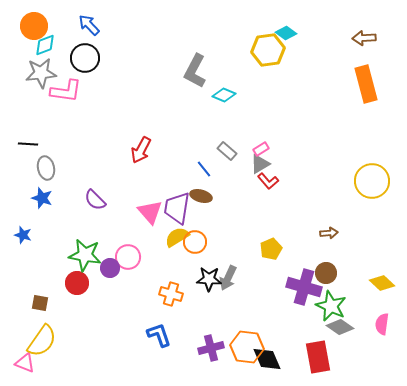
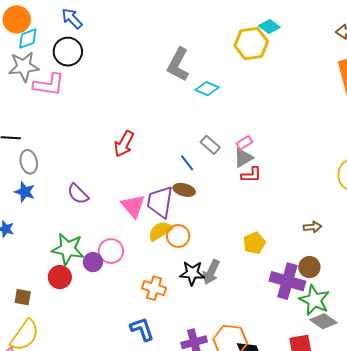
red L-shape: (268, 181) -> (251, 175), turned -50

